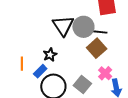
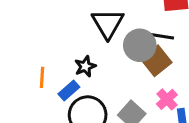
gray circle: (83, 27) -> (140, 45), moved

